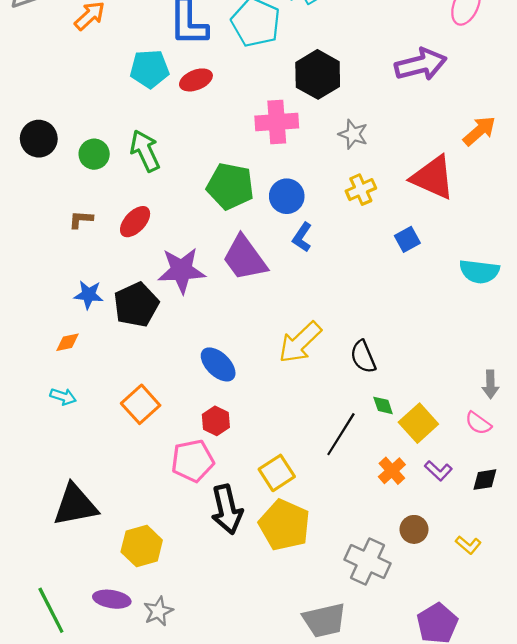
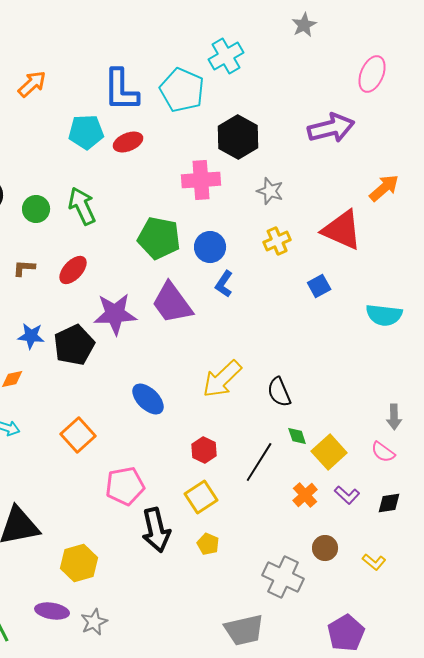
red hexagon: (216, 421) -> (204, 450), moved
yellow pentagon: (285, 525) -> (208, 544), size x0.5

